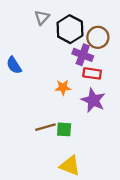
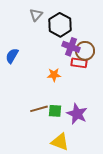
brown circle: (98, 37) -> (85, 51), moved
blue semicircle: (14, 65) -> (12, 56), turned 63
purple star: (93, 100) -> (77, 114), moved

